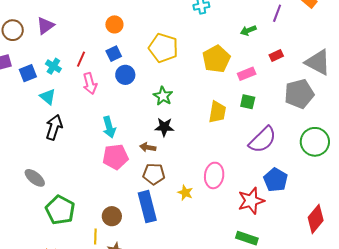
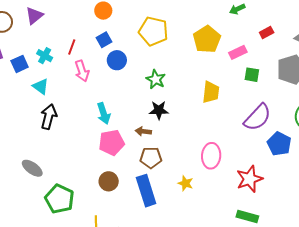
green square: (248, 102) -> (252, 75), moved
blue pentagon: (276, 180) -> (279, 144), moved
yellow star: (185, 193) -> (186, 183), moved
brown circle: (112, 216) -> (109, 181), moved

